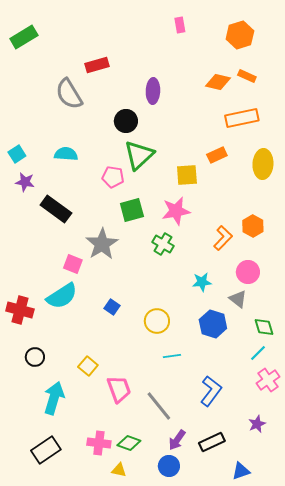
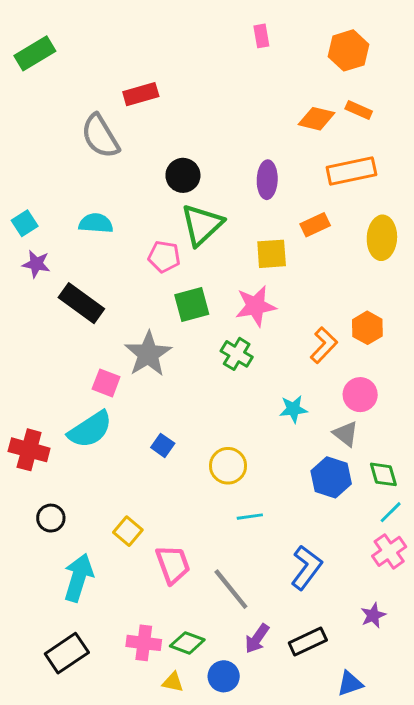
purple ellipse: (153, 91) -> (267, 180), moved
blue hexagon: (213, 324) -> (331, 477), moved
cyan line: (258, 353) -> (391, 512), moved
blue circle: (169, 466) -> (224, 676), moved

